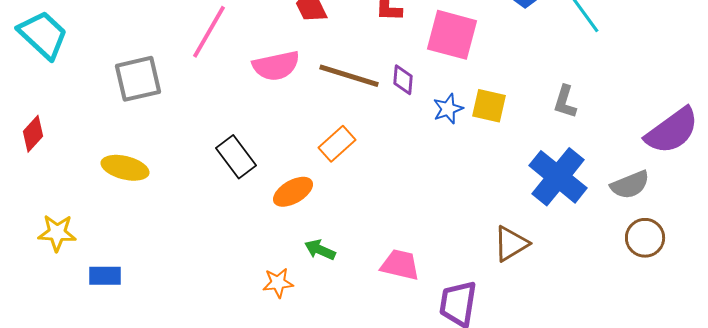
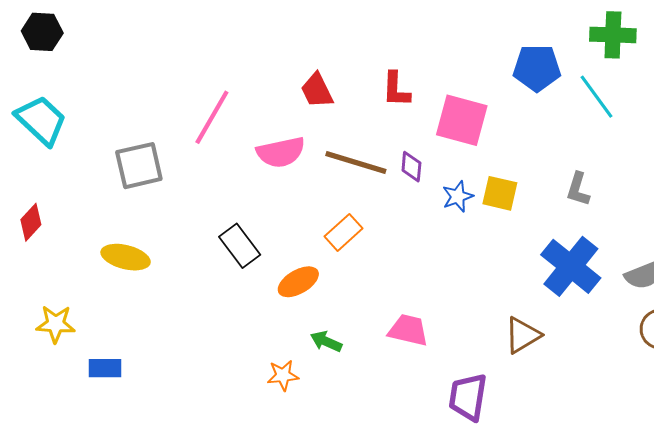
pink trapezoid: (400, 265) -> (408, 330), moved

